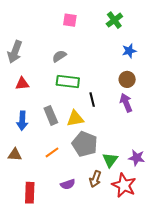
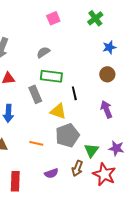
pink square: (70, 20) -> (53, 18), turned -32
purple arrow: (126, 103) -> (106, 109), moved
gray rectangle: (51, 115) -> (35, 94), moved
yellow triangle: (75, 119) -> (58, 111), turned 30
gray pentagon: (85, 144) -> (67, 135), turned 30
orange line: (52, 152) -> (36, 143), turned 48

